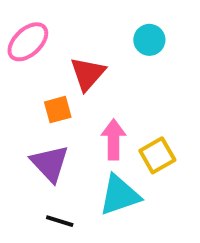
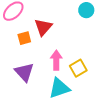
cyan circle: (149, 40) -> (86, 10), moved
orange square: (58, 110) -> (24, 38), moved

